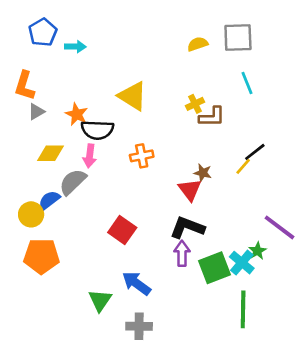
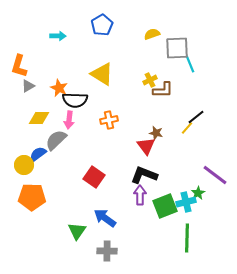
blue pentagon: (43, 32) -> (102, 25), moved
gray square: (238, 38) -> (177, 48), moved
cyan cross: (242, 263) -> (186, 202), turned 36

